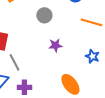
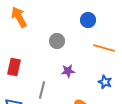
gray line: (14, 62) -> (42, 90), moved, turned 42

